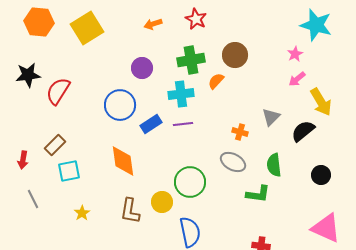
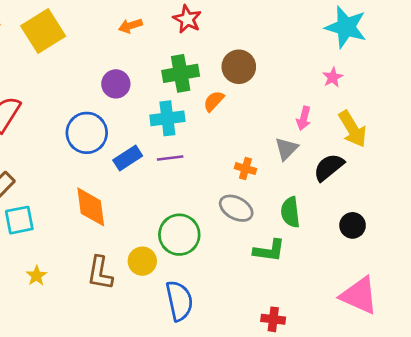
pink star: (295, 54) -> (333, 77), moved
pink arrow: (297, 79) -> (304, 118), moved, turned -36

